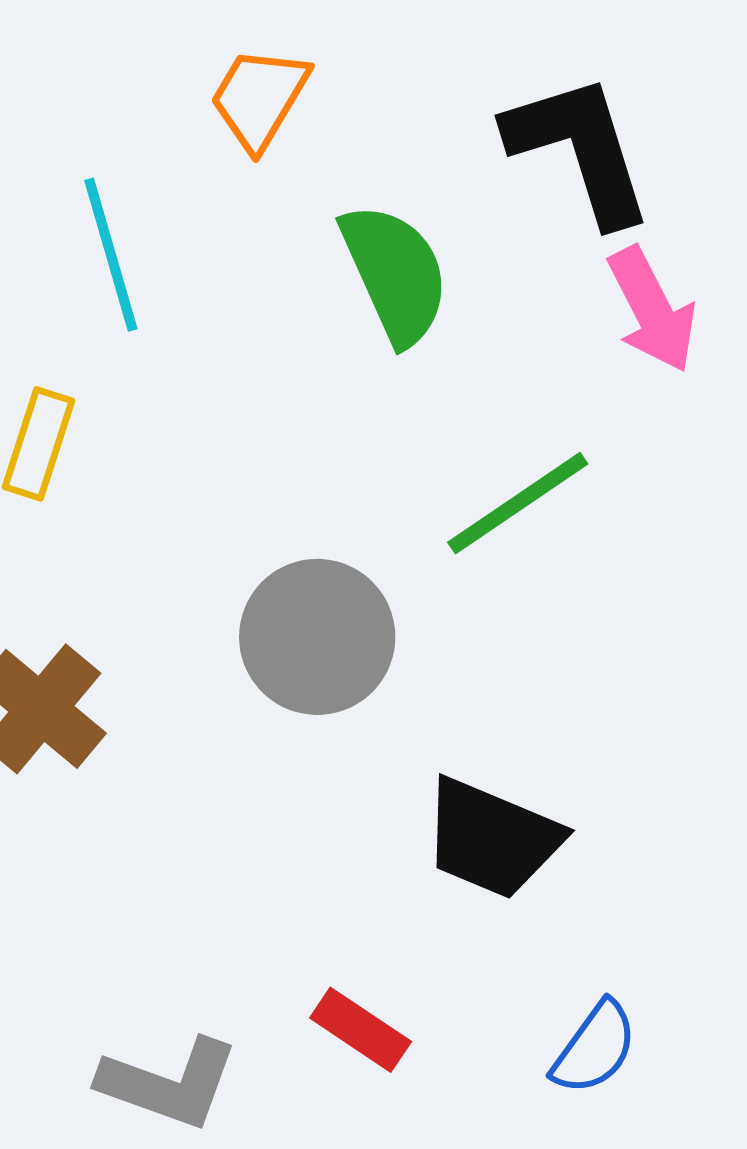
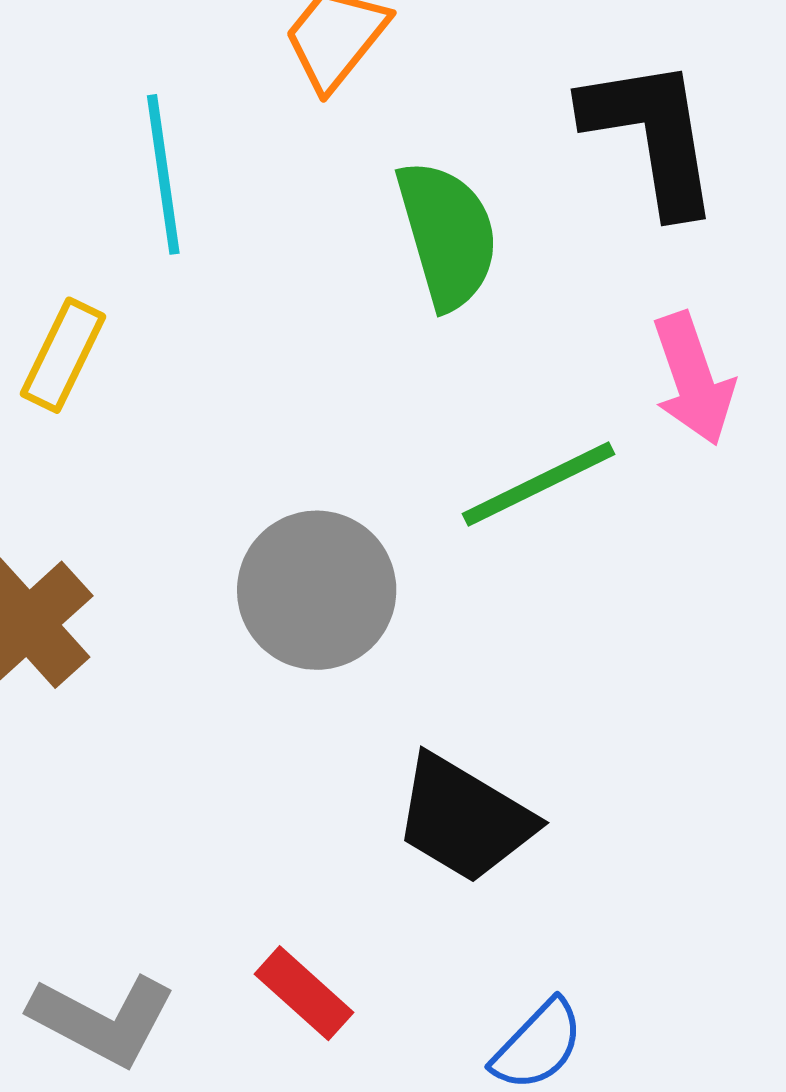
pink arrow: (652, 310) -> (693, 379), moved

